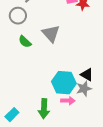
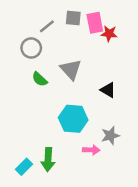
black triangle: (87, 75) -> (108, 90), moved
cyan hexagon: (64, 83) -> (73, 119), moved
green arrow: (44, 109) -> (48, 160), moved

